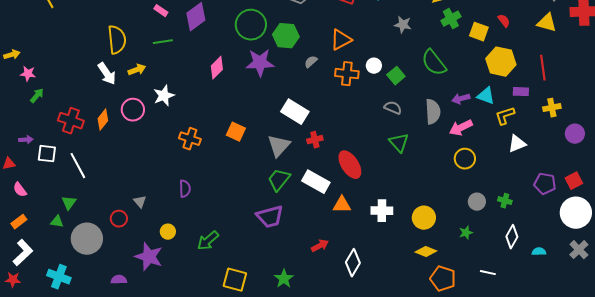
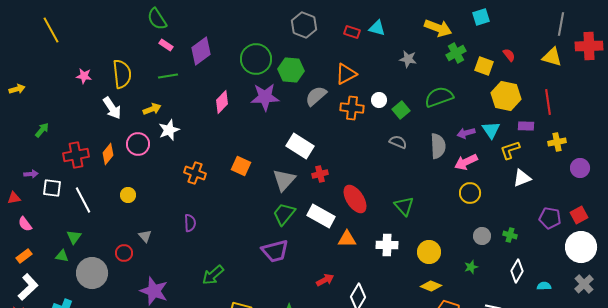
gray semicircle: (311, 62) -> (316, 96), size x1.6
green semicircle: (434, 63) -> (439, 97), turned 108
yellow arrow: (137, 70) -> (152, 109), moved
pink star: (28, 74) -> (84, 76), moved
cyan triangle: (486, 96) -> (491, 130), turned 36
red cross: (71, 121) -> (76, 155), turned -30
green triangle: (399, 143) -> (404, 206), moved
yellow circle: (168, 232) -> (128, 195), moved

